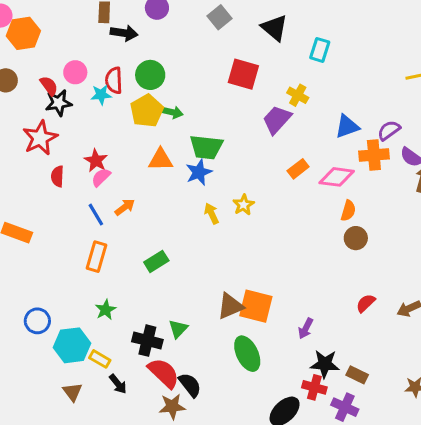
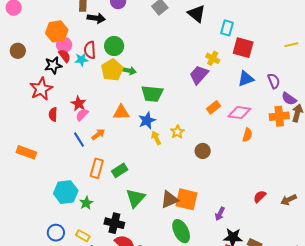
orange hexagon: (23, 33) -> (57, 31), moved
red square: (243, 74) -> (243, 48), moved
red semicircle: (49, 86) -> (65, 56), moved
purple semicircle: (389, 130) -> (274, 81), turned 105
orange cross: (374, 155) -> (279, 116), moved
orange triangle: (160, 160) -> (121, 112), moved
blue star: (199, 172) -> (147, 121), moved
brown circle: (356, 238) -> (203, 151), moved
orange rectangle: (97, 257) -> (97, 168), moved
blue circle: (37, 321) -> (56, 233), moved
green triangle: (178, 329) -> (135, 198), moved, size x1.5
cyan hexagon: (72, 345) -> (66, 192), moved

